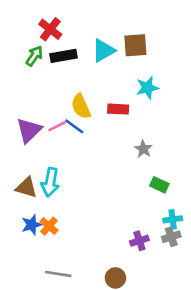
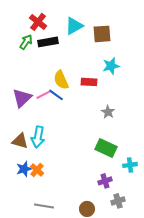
cyan triangle: (103, 51) -> (74, 26), moved
green rectangle: (159, 185) -> (106, 148), moved, size x1.5
gray cross: (171, 237) -> (118, 201), moved

